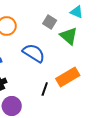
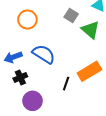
blue semicircle: (34, 53) -> (44, 54), moved

